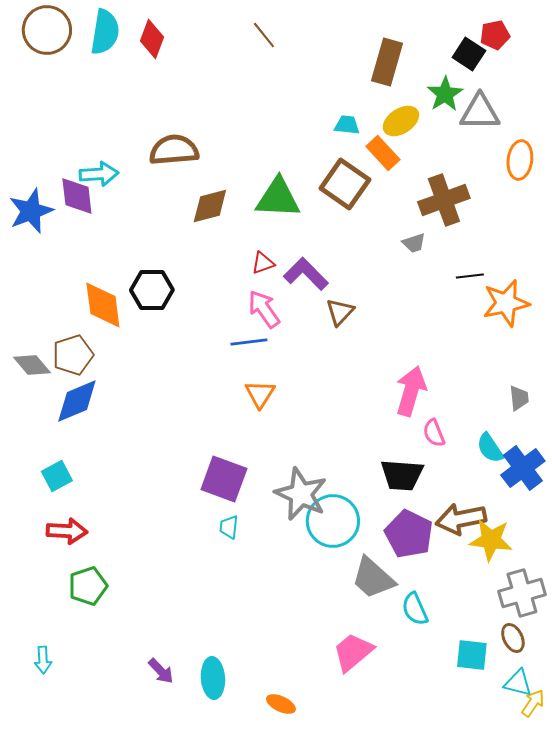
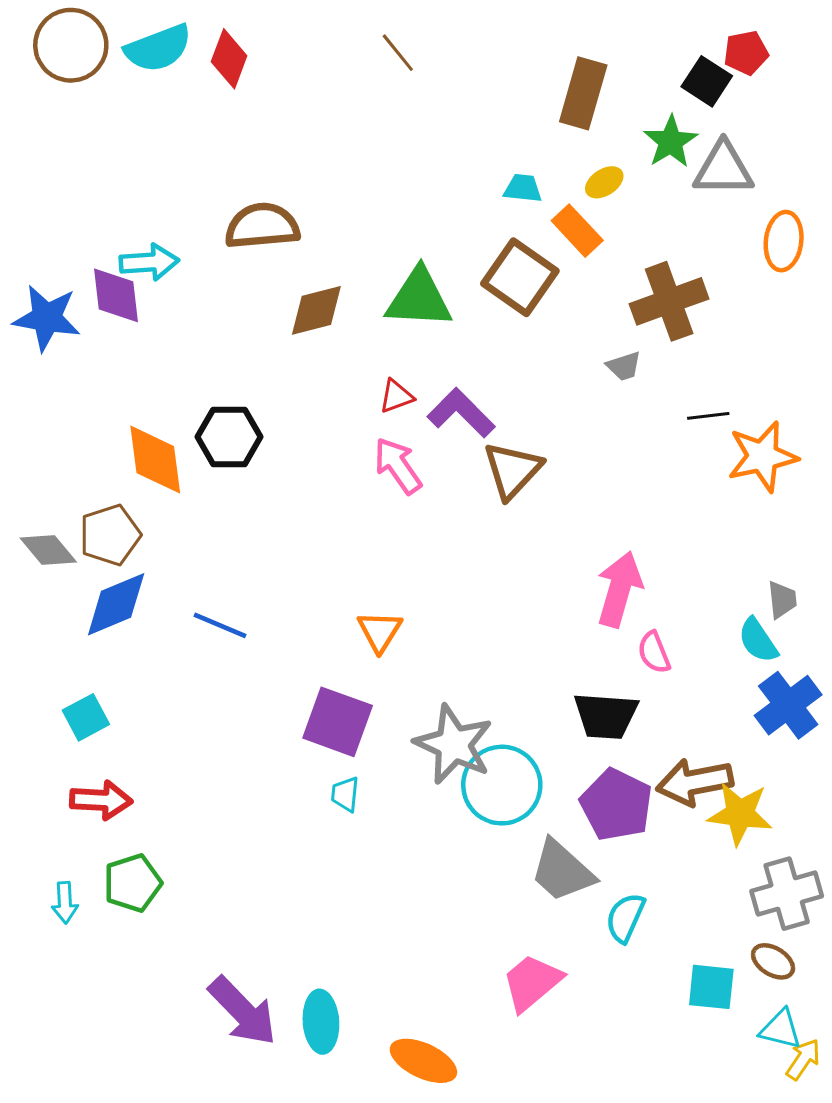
cyan semicircle: (105, 32) -> (158, 48), turned 60
yellow ellipse: (401, 121) -> (604, 182), size x0.7
blue star: (31, 211) -> (47, 318), turned 30
brown triangle: (340, 312) -> (512, 470), size x1.4
blue line: (249, 342) -> (220, 625), moved, turned 30
orange triangle: (260, 394) -> (380, 631), moved
cyan semicircle: (490, 448) -> (758, 640), moved
cyan semicircle: (415, 609) -> (625, 918), turned 48
brown ellipse: (513, 638) -> (773, 961), turned -32
cyan arrow: (43, 660) -> (65, 903), moved
purple arrow: (161, 671) -> (243, 1011), size x1.8
orange ellipse: (281, 704) -> (423, 1061), size x1.5

